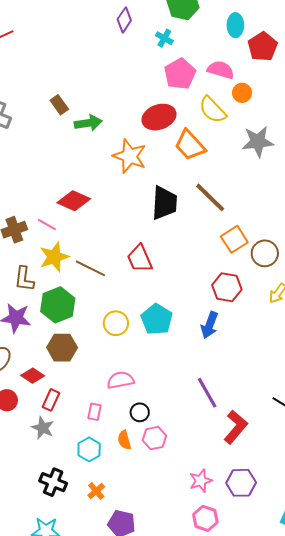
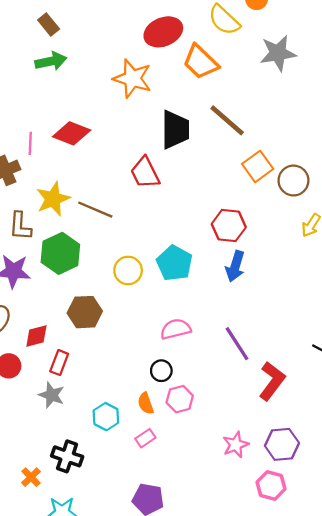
green arrow: (88, 123) -> (51, 61), moved
pink line: (47, 224) -> (30, 143), moved, turned 66
red trapezoid: (140, 259) -> (145, 173), moved
red hexagon: (227, 287) -> (229, 226), moved
brown hexagon: (62, 348) -> (85, 312), moved
red diamond: (33, 376) -> (36, 336), turned -45
pink semicircle: (120, 380) -> (176, 329), moved
pink rectangle: (94, 412) -> (145, 438), moved, turned 48
orange cross: (96, 491) -> (31, 477), moved
pink hexagon: (205, 518) -> (271, 485), moved

